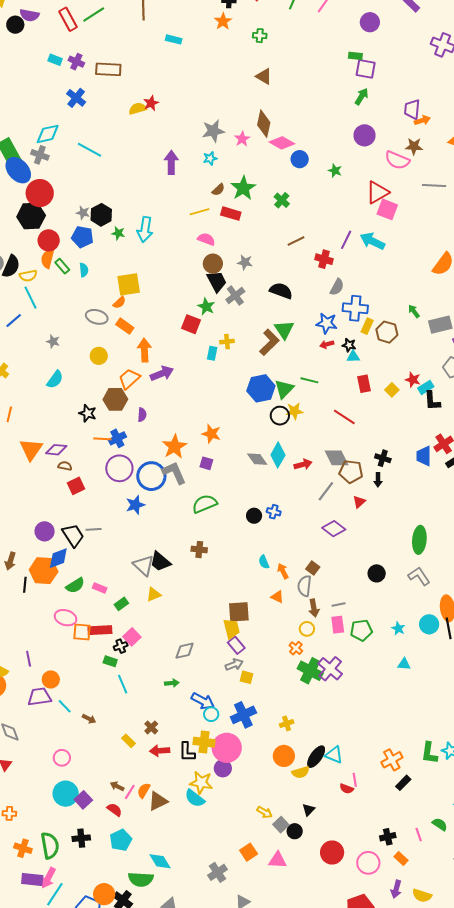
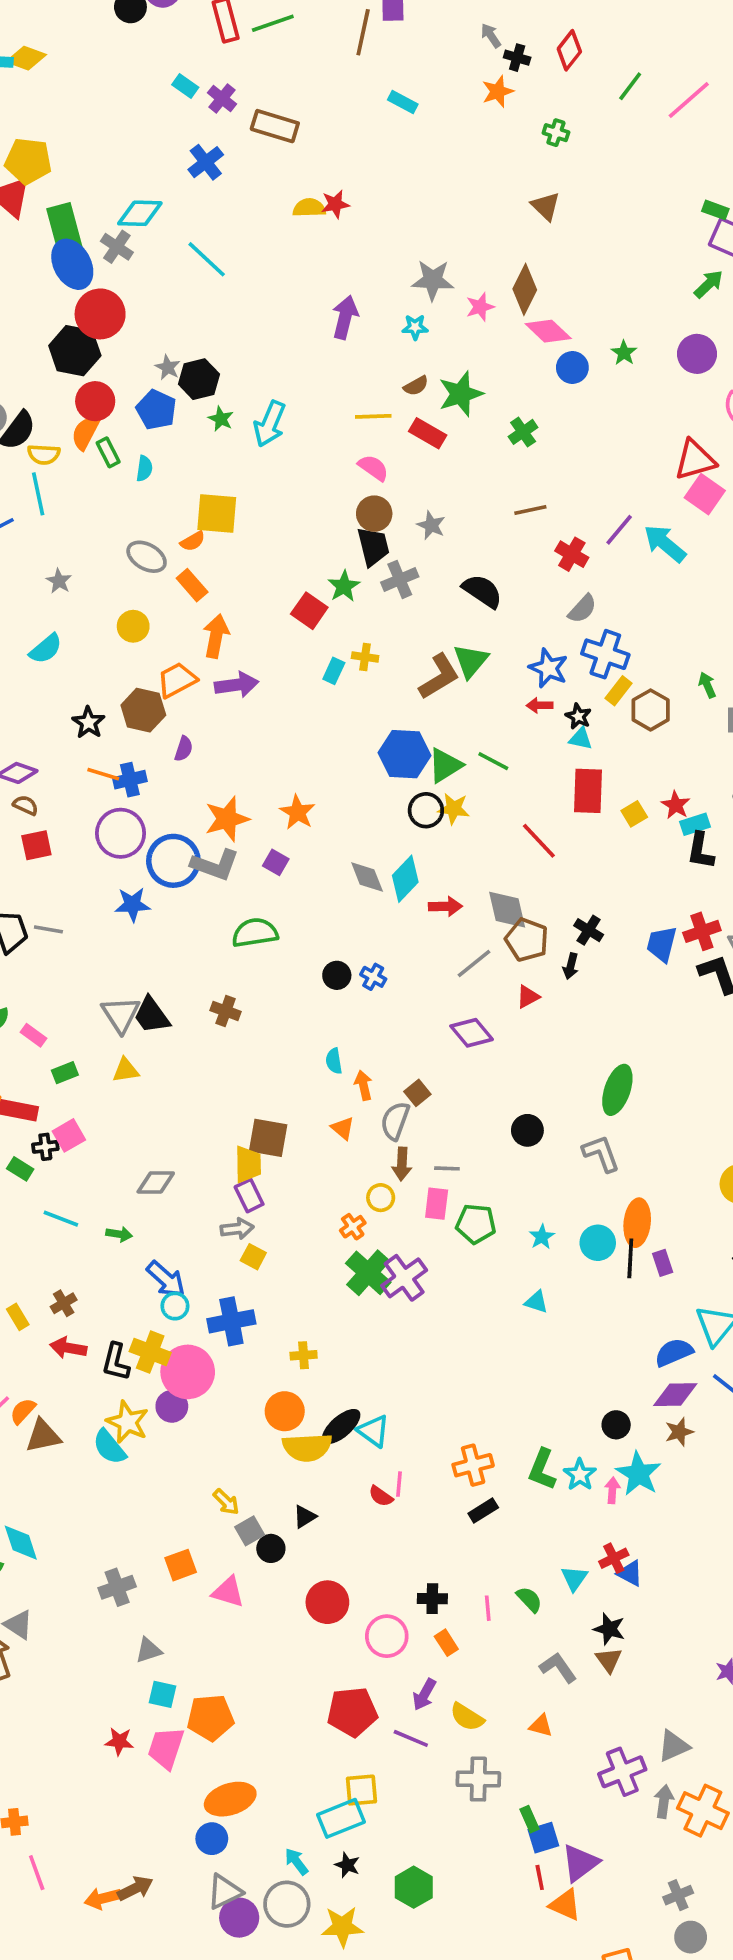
green star: (335, 171) -> (624, 353), moved
red rectangle: (364, 384) -> (588, 791), size x1.4
gray L-shape: (174, 473) -> (215, 865), turned 120
cyan line: (123, 684) -> (61, 1219), moved, turned -60
yellow semicircle: (301, 772) -> (307, 1447), size x1.5

